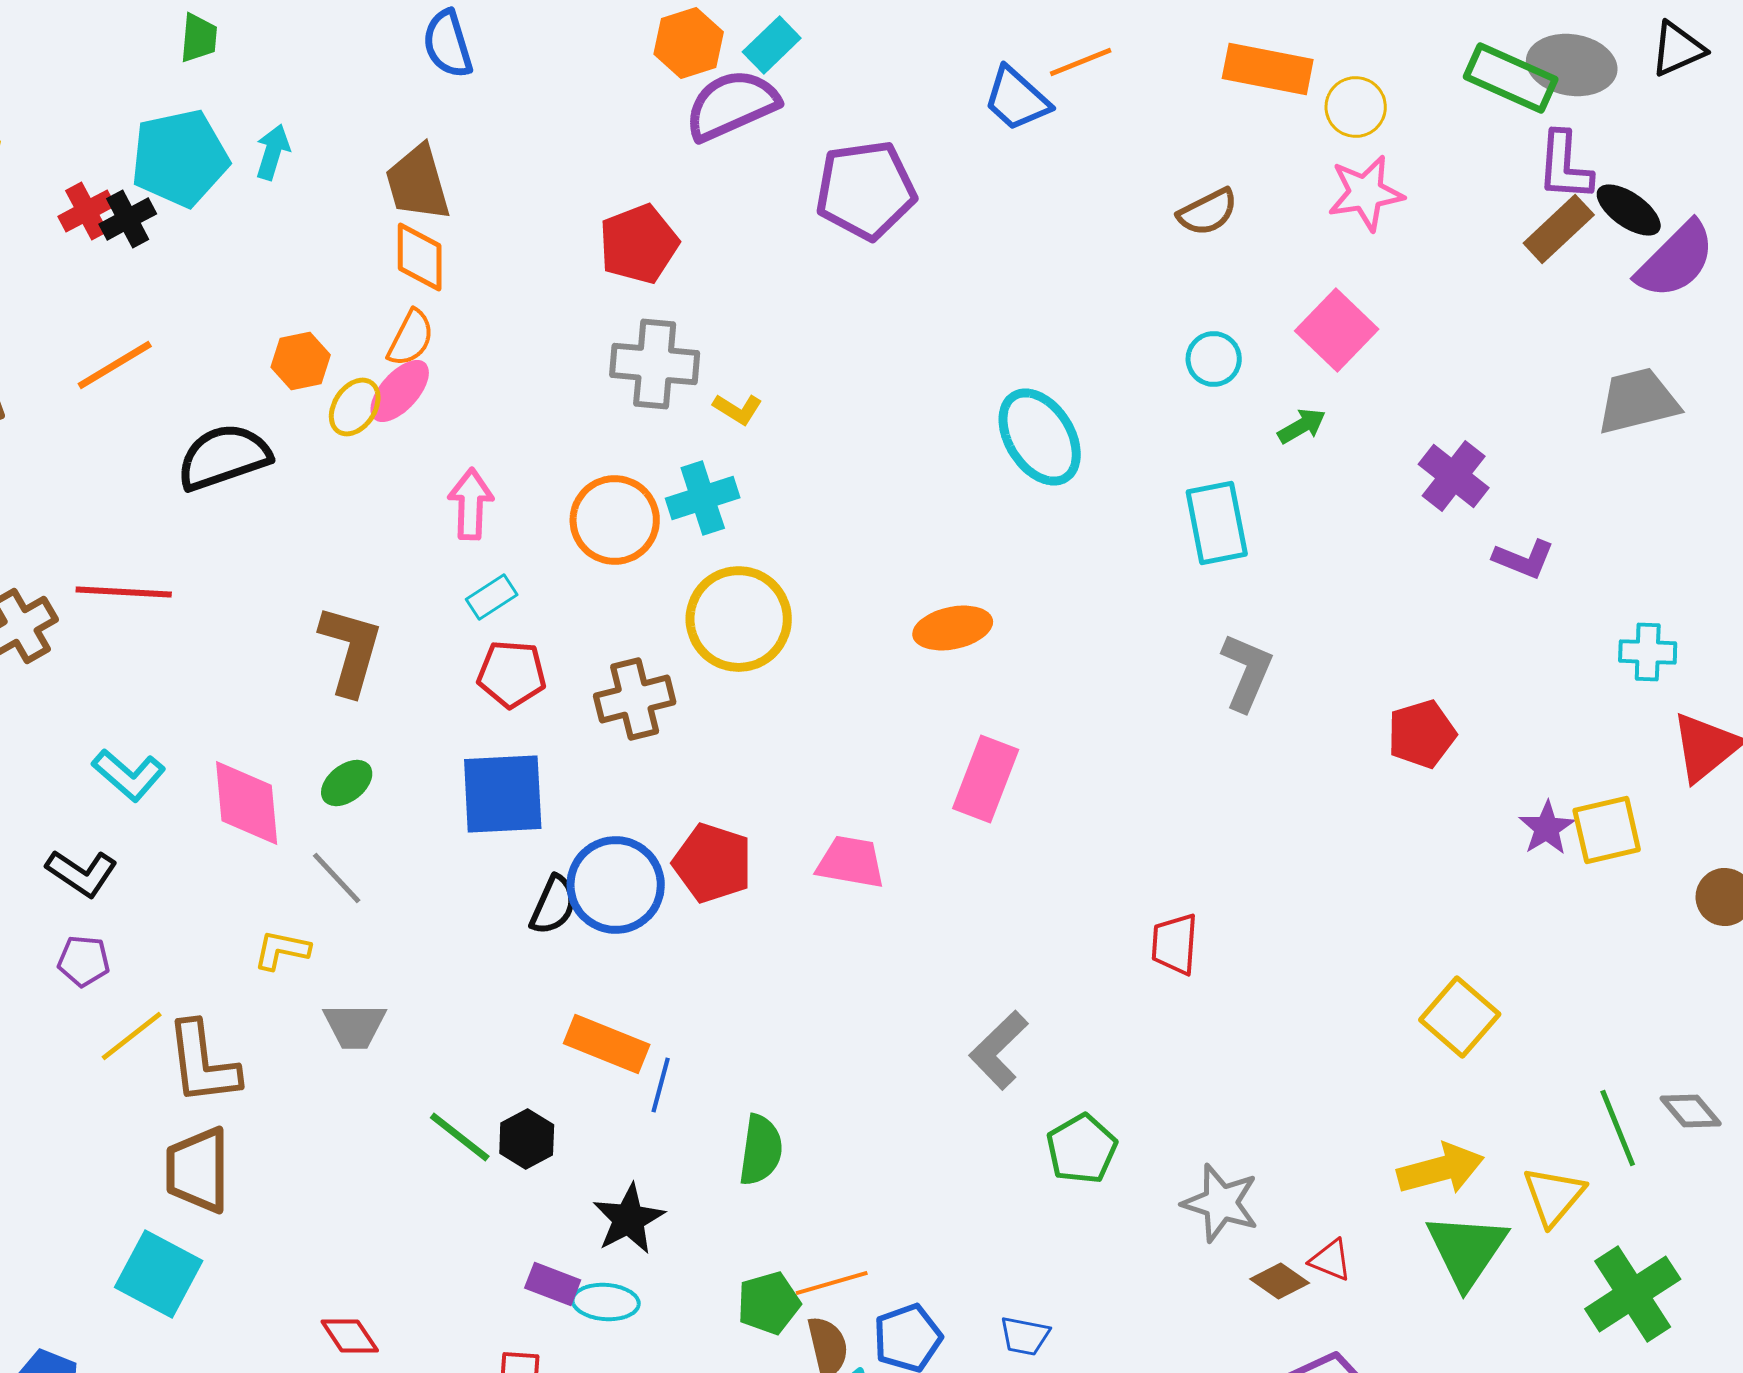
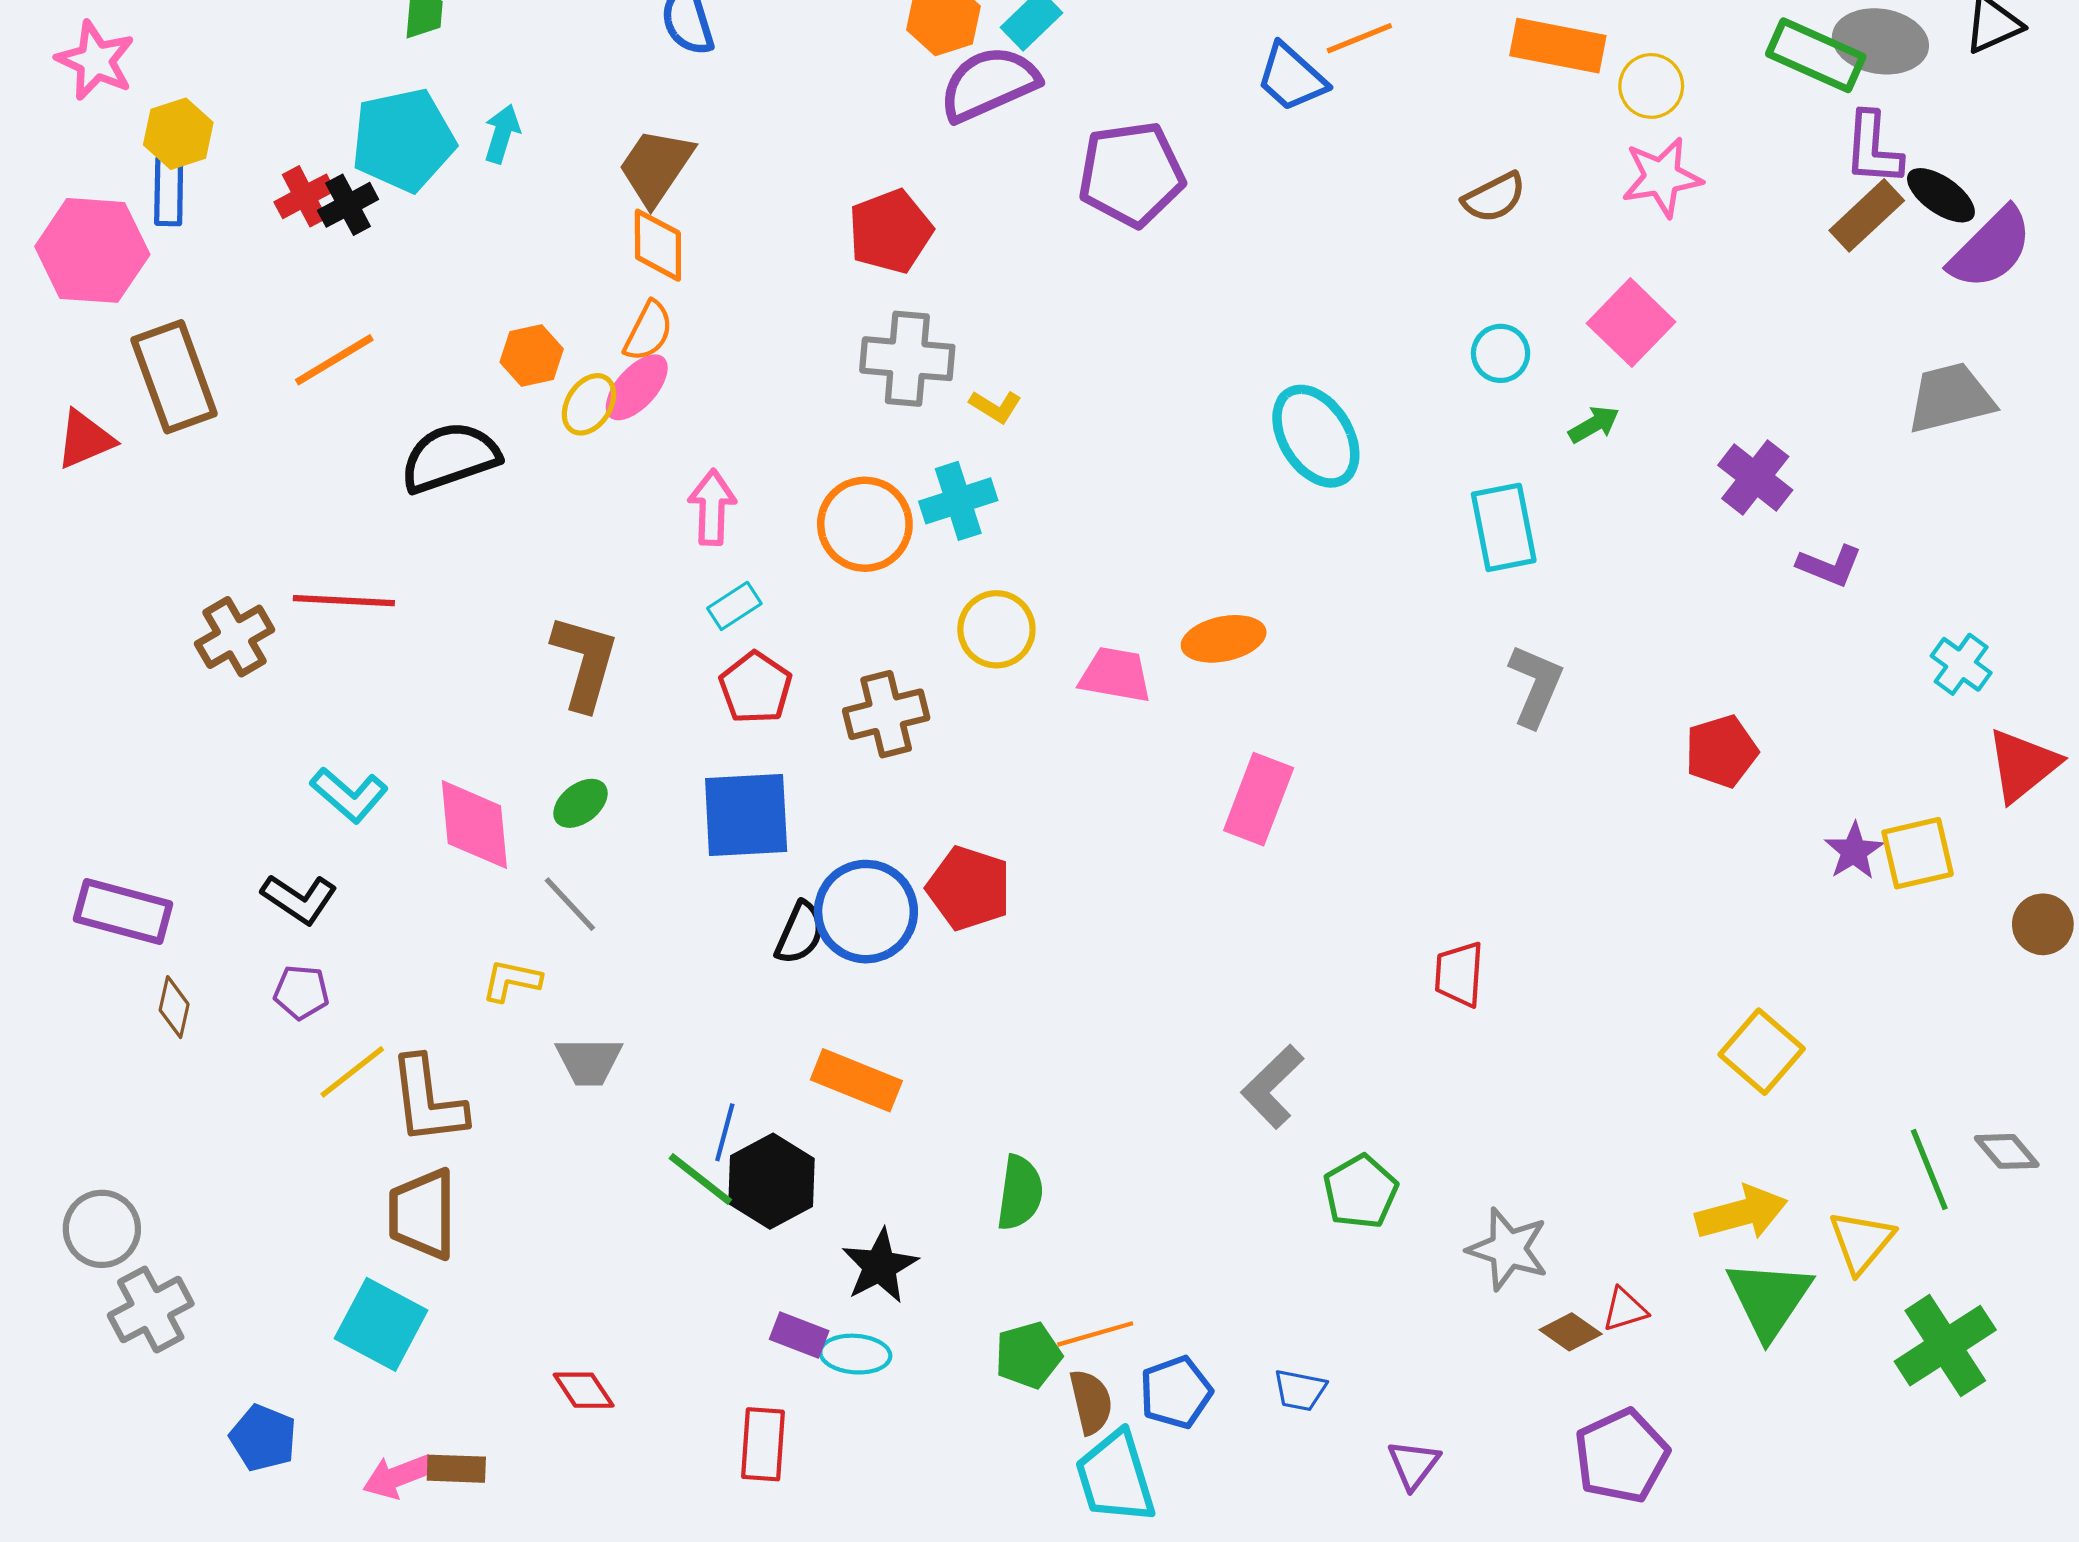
brown trapezoid: (418, 183) -> (656, 167), turned 50
yellow circle: (739, 619) -> (996, 629), size x0.7
cyan cross: (1648, 652) -> (1961, 664), turned 34
red pentagon: (512, 674) -> (756, 688), turned 30
pink trapezoid: (851, 862) -> (1115, 675), moved
blue line: (661, 1085) -> (725, 1132), moved
black hexagon: (527, 1139) -> (771, 1181), size x1.5
red triangle: (1331, 1260) -> (1625, 1310), turned -39

